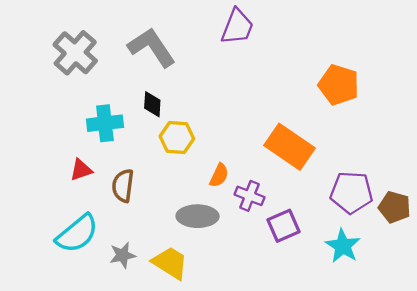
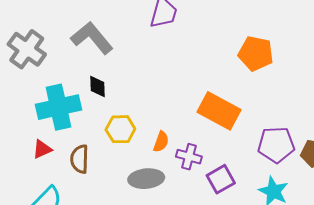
cyan cross: (105, 123) -> (59, 107), size x1.4
yellow hexagon: (177, 138) -> (120, 129), moved

